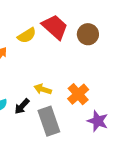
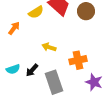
yellow arrow: (43, 89) -> (49, 47), moved
orange cross: (78, 94) -> (78, 60), turned 30

